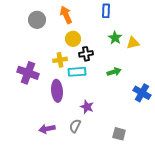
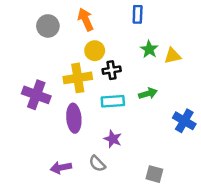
yellow cross: (60, 60) -> (78, 78), size x1.5
cyan rectangle: (77, 72) -> (113, 101), moved
gray semicircle: (75, 126) -> (97, 164), turned -72

